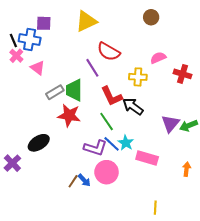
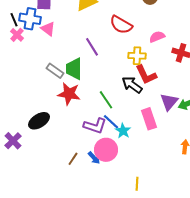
red semicircle: (109, 52) -> (121, 25), moved
pink triangle: (38, 68) -> (48, 29), moved
gray rectangle: (55, 92) -> (55, 71), turned 66
red L-shape: (112, 96) -> (146, 75), moved
cyan star: (126, 143) -> (123, 131), moved
pink rectangle: (147, 158) -> (149, 119), moved, turned 55
blue arrow: (84, 180) -> (94, 158), moved
yellow line: (155, 208) -> (137, 184), moved

